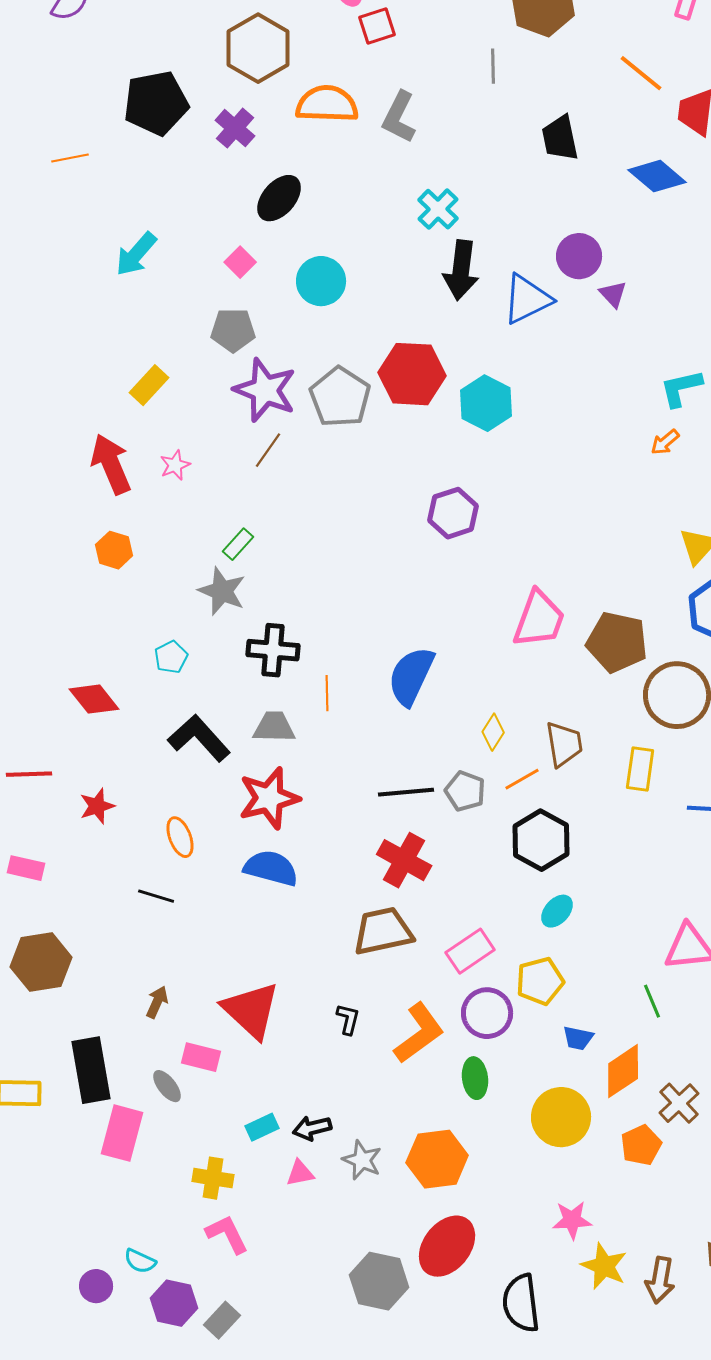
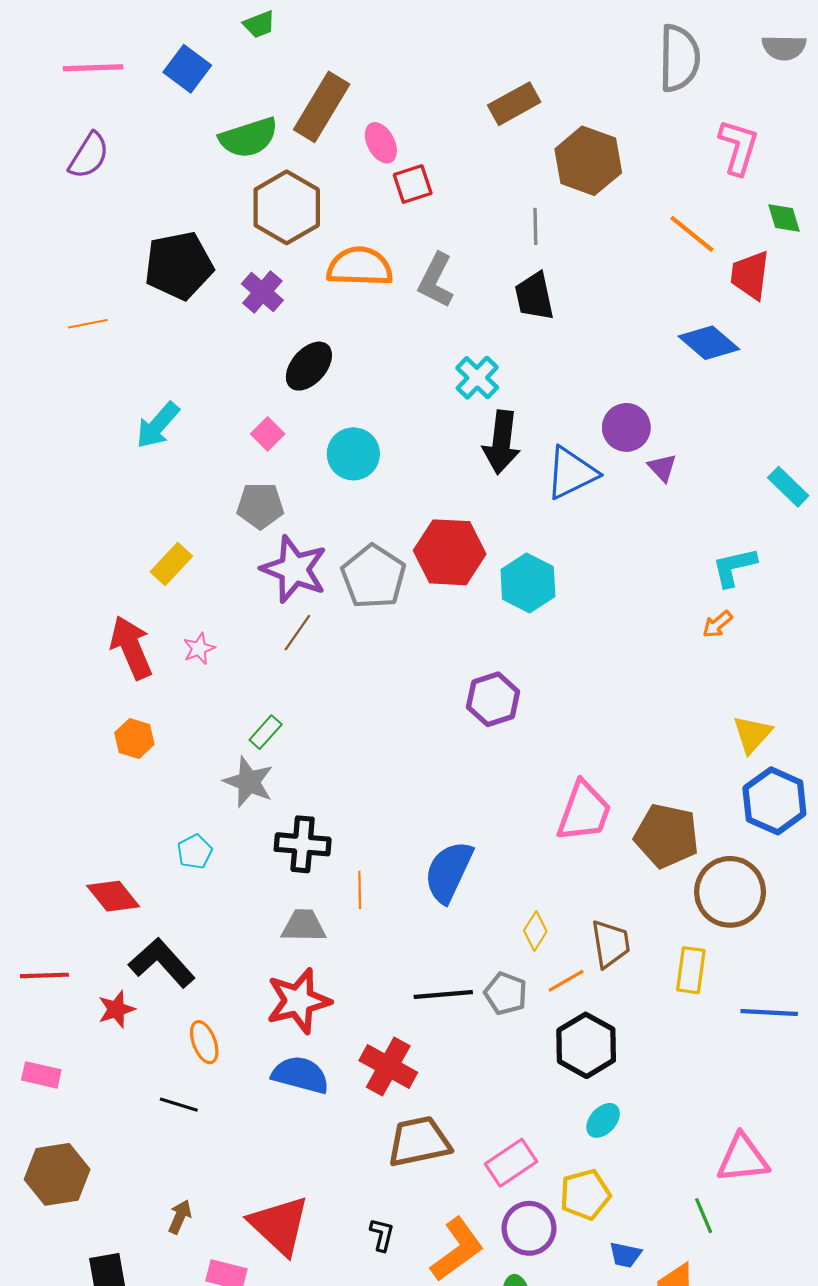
black trapezoid: (560, 138) -> (534, 296), moved
black L-shape: (199, 738) -> (162, 963), moved
red cross: (404, 860) -> (388, 1066), moved

